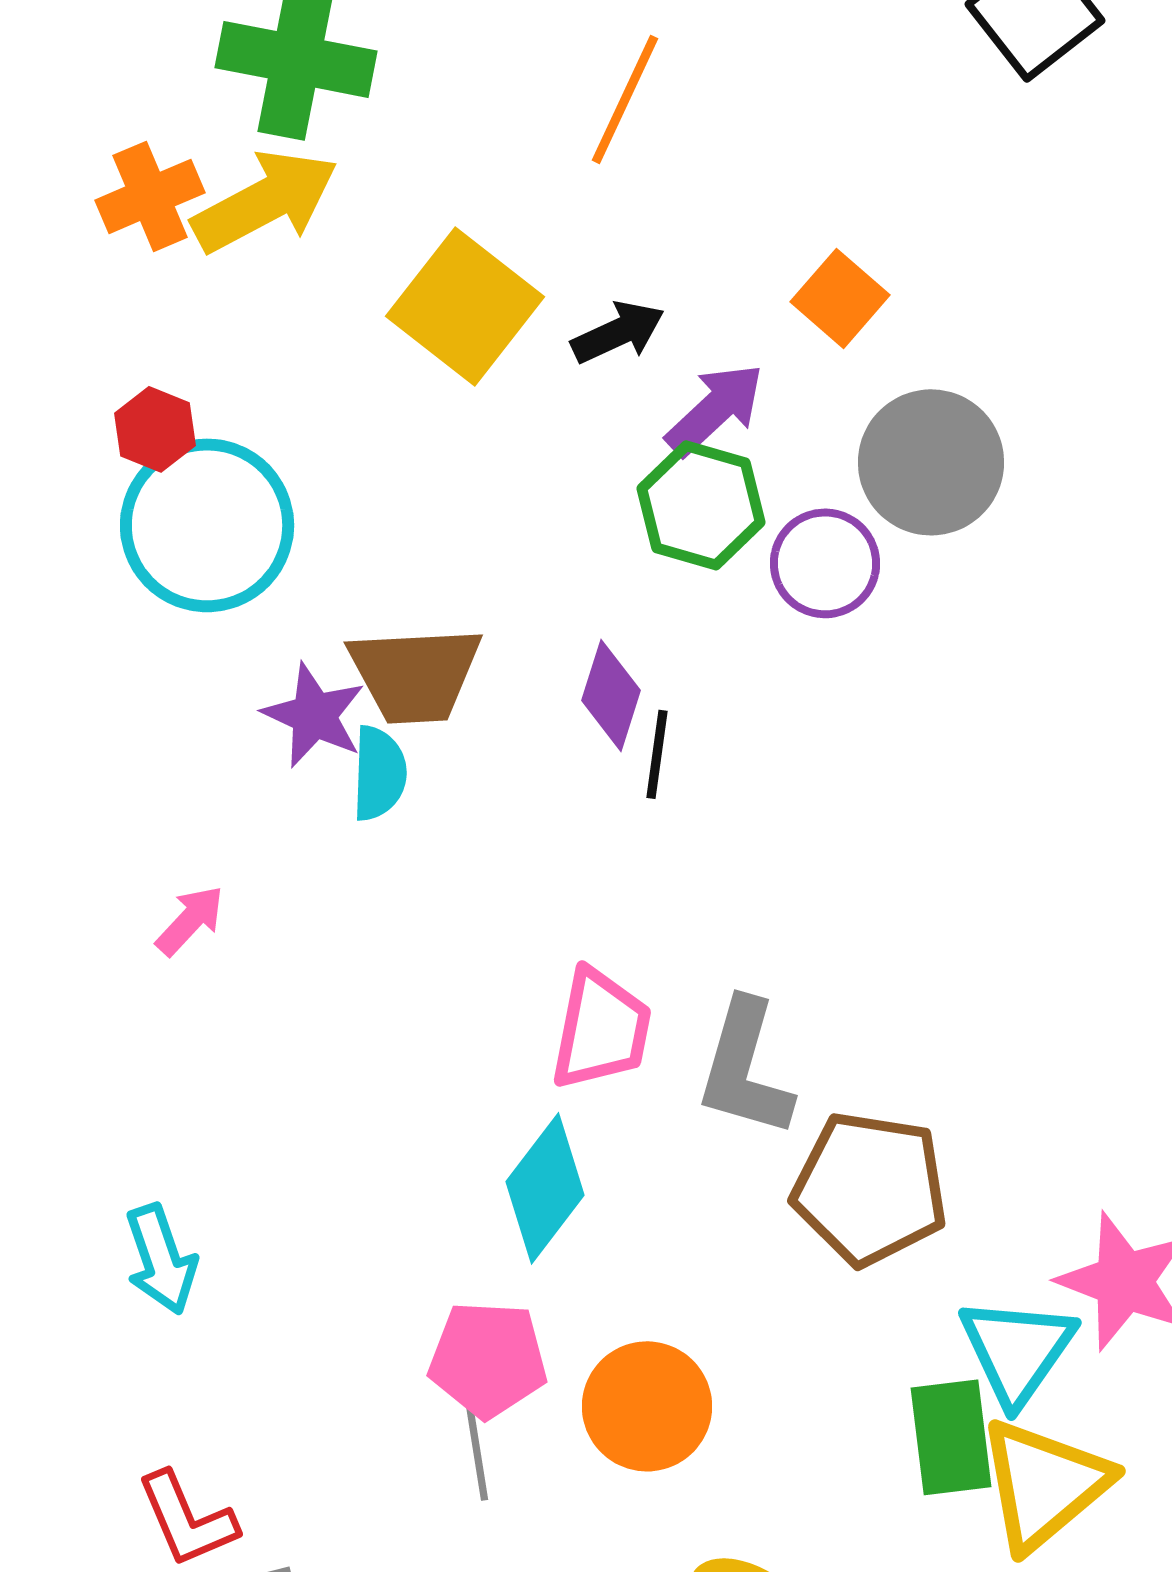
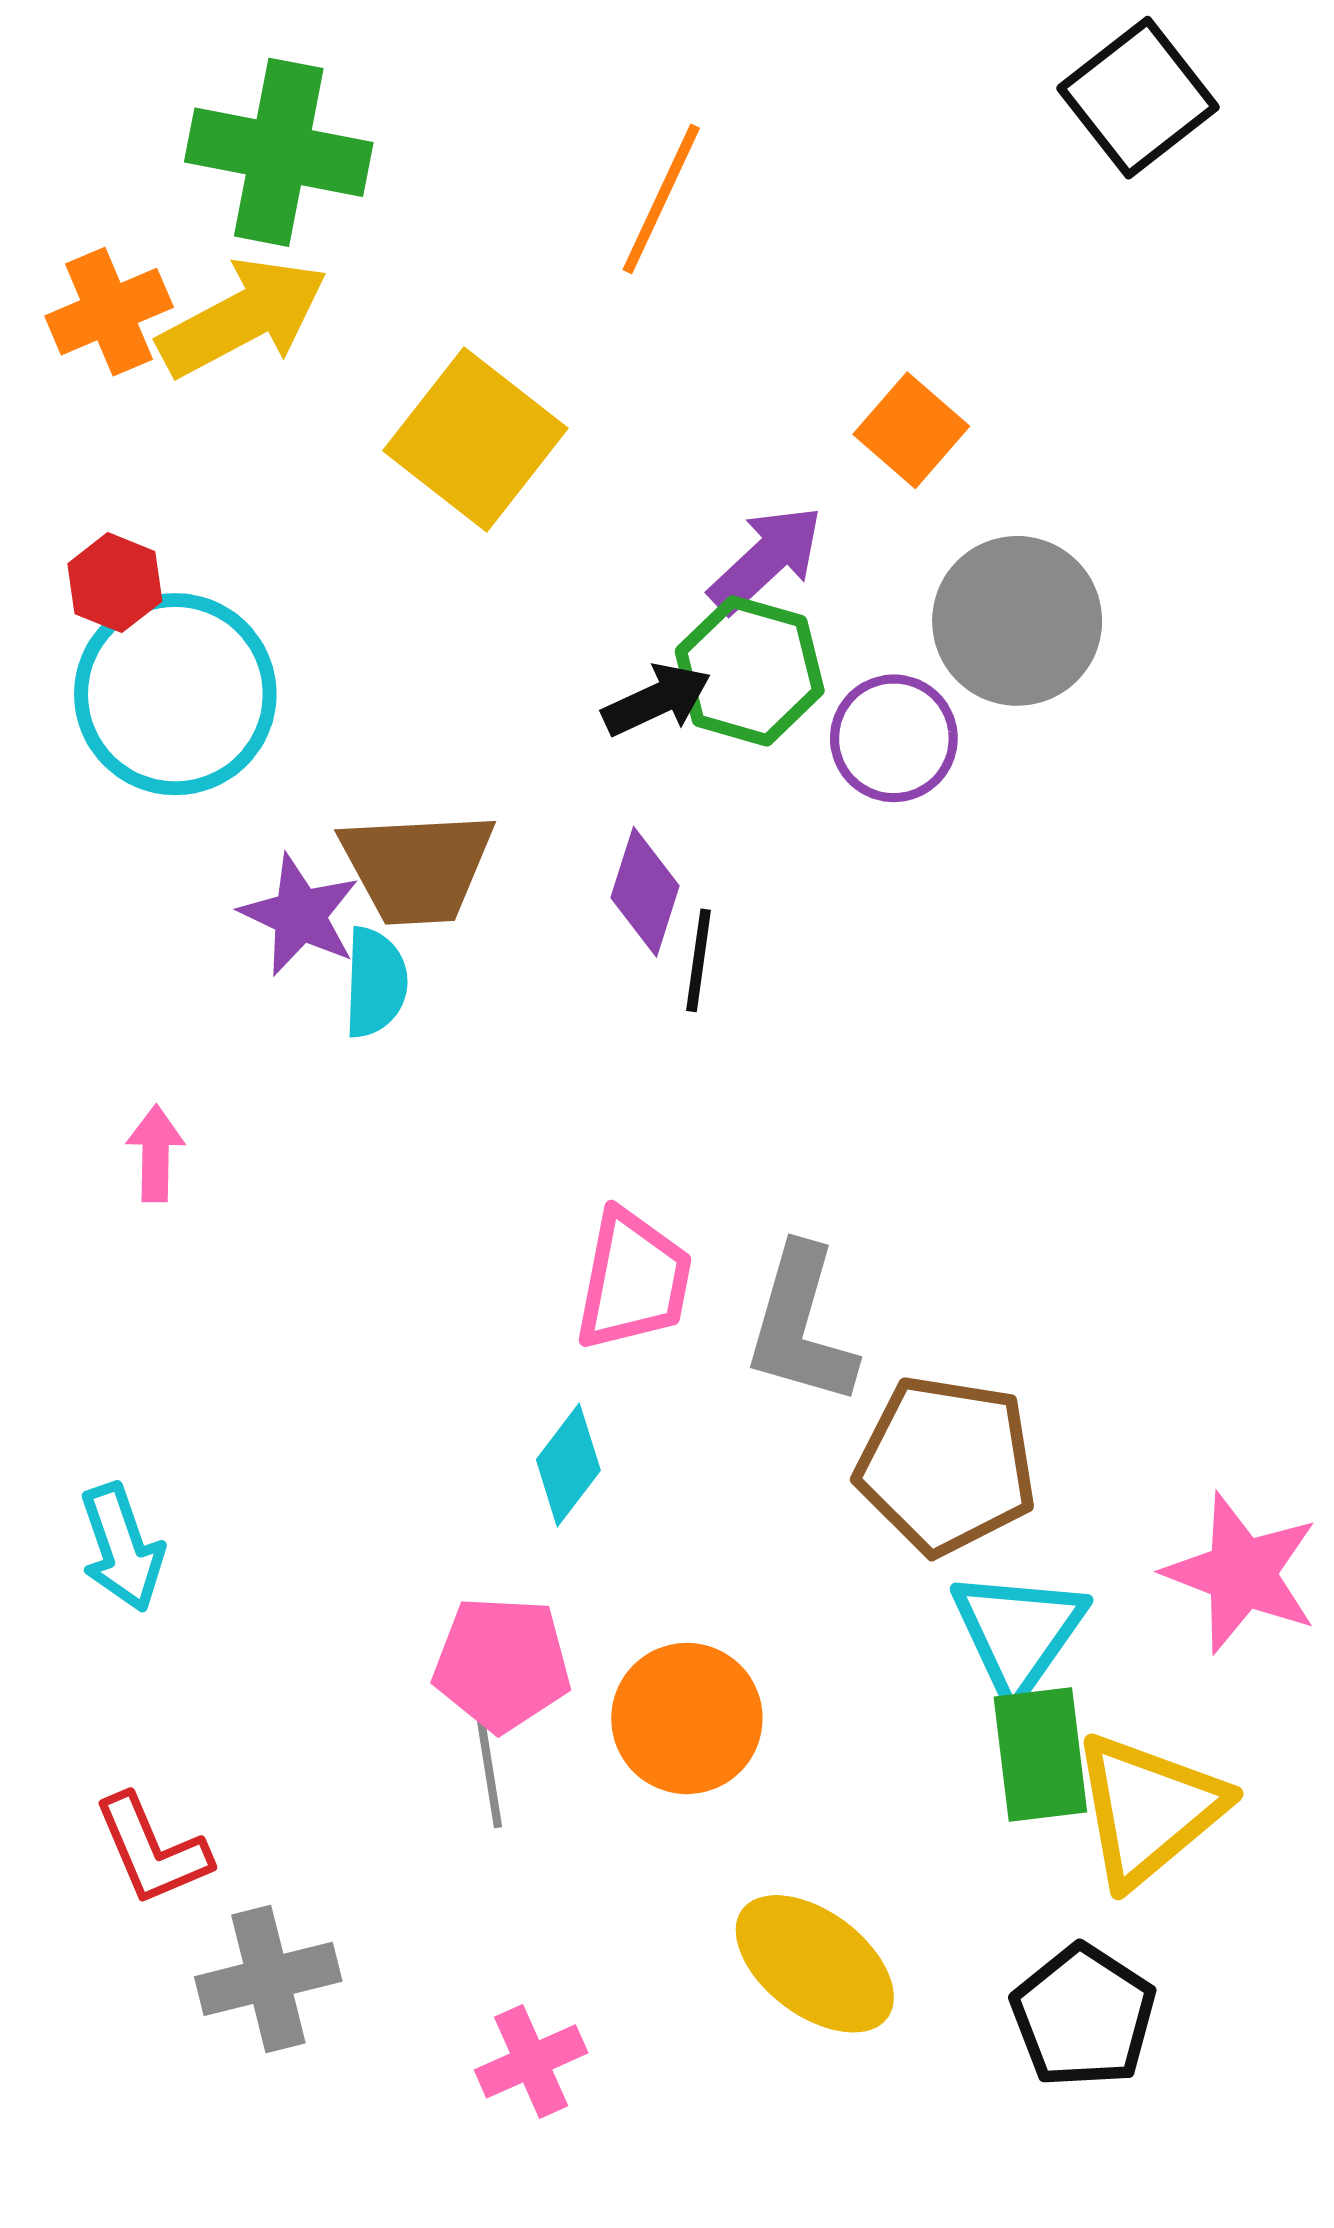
black arrow: (618, 332) -> (657, 700), moved
pink arrow: (190, 920) -> (156, 1153), turned -42
cyan diamond: (545, 1188) -> (568, 1465), size x0.7
cyan triangle: (1017, 1350) -> (1018, 1632), moved

